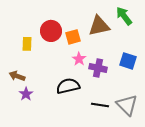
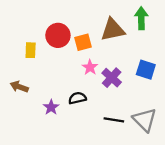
green arrow: (124, 16) -> (141, 18), turned 36
purple cross: (98, 68) -> (112, 78), turned 30
black semicircle: (68, 86) -> (77, 98), size x0.7
purple star: (26, 94) -> (51, 107), moved

